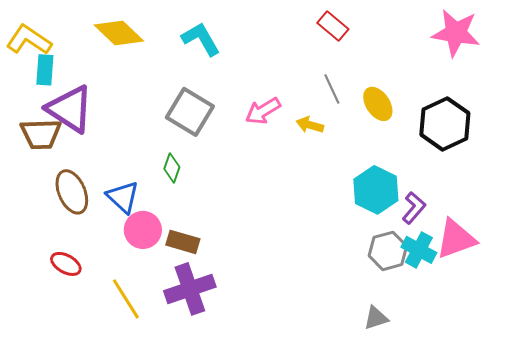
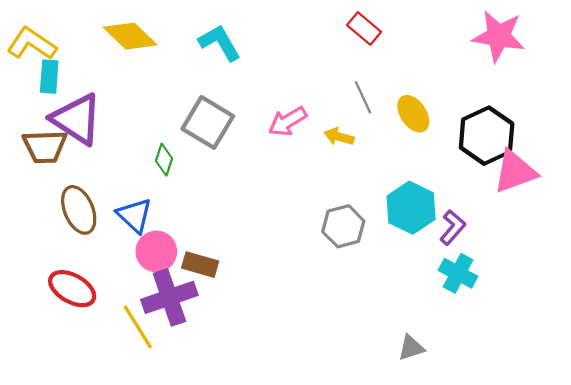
green diamond: (172, 168) -> (164, 160), moved
pink triangle: (456, 239) -> (515, 172), moved
gray hexagon: (388, 251) -> (343, 226), moved
red ellipse: (66, 264) -> (72, 289), size x1.4
purple cross: (190, 289) -> (169, 297), moved

